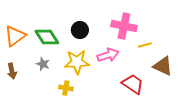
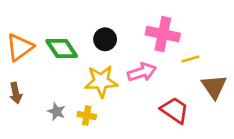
gray star: (43, 64) -> (56, 112), moved
brown triangle: (163, 66) -> (214, 87), turned 30

